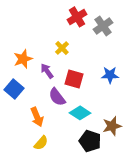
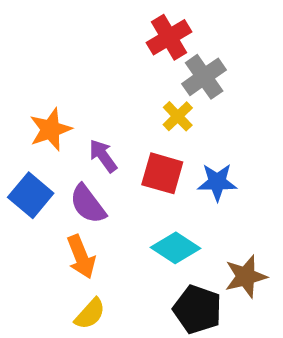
gray cross: (103, 26) -> (204, 77), moved
yellow cross: (62, 48) -> (178, 116), moved
blue star: (110, 75) -> (217, 182), moved
purple semicircle: (57, 97) -> (88, 204), moved

